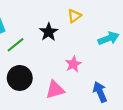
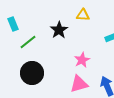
yellow triangle: (74, 16) -> (83, 15), turned 40
pink triangle: (55, 90) -> (79, 84), moved

